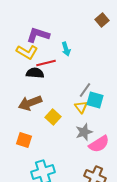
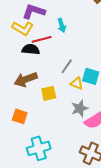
gray line: (85, 90) -> (67, 66), moved
yellow triangle: (81, 107) -> (77, 83), turned -32
yellow square: (53, 117) -> (49, 93), turned 35

